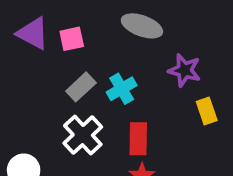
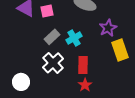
purple star: (185, 70) -> (108, 28), turned 30
yellow rectangle: (207, 111) -> (120, 50), size x1.5

